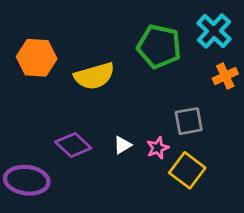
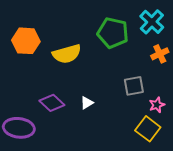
pink star: (158, 148) -> (157, 105), moved
yellow square: (187, 170) -> (148, 129), moved

